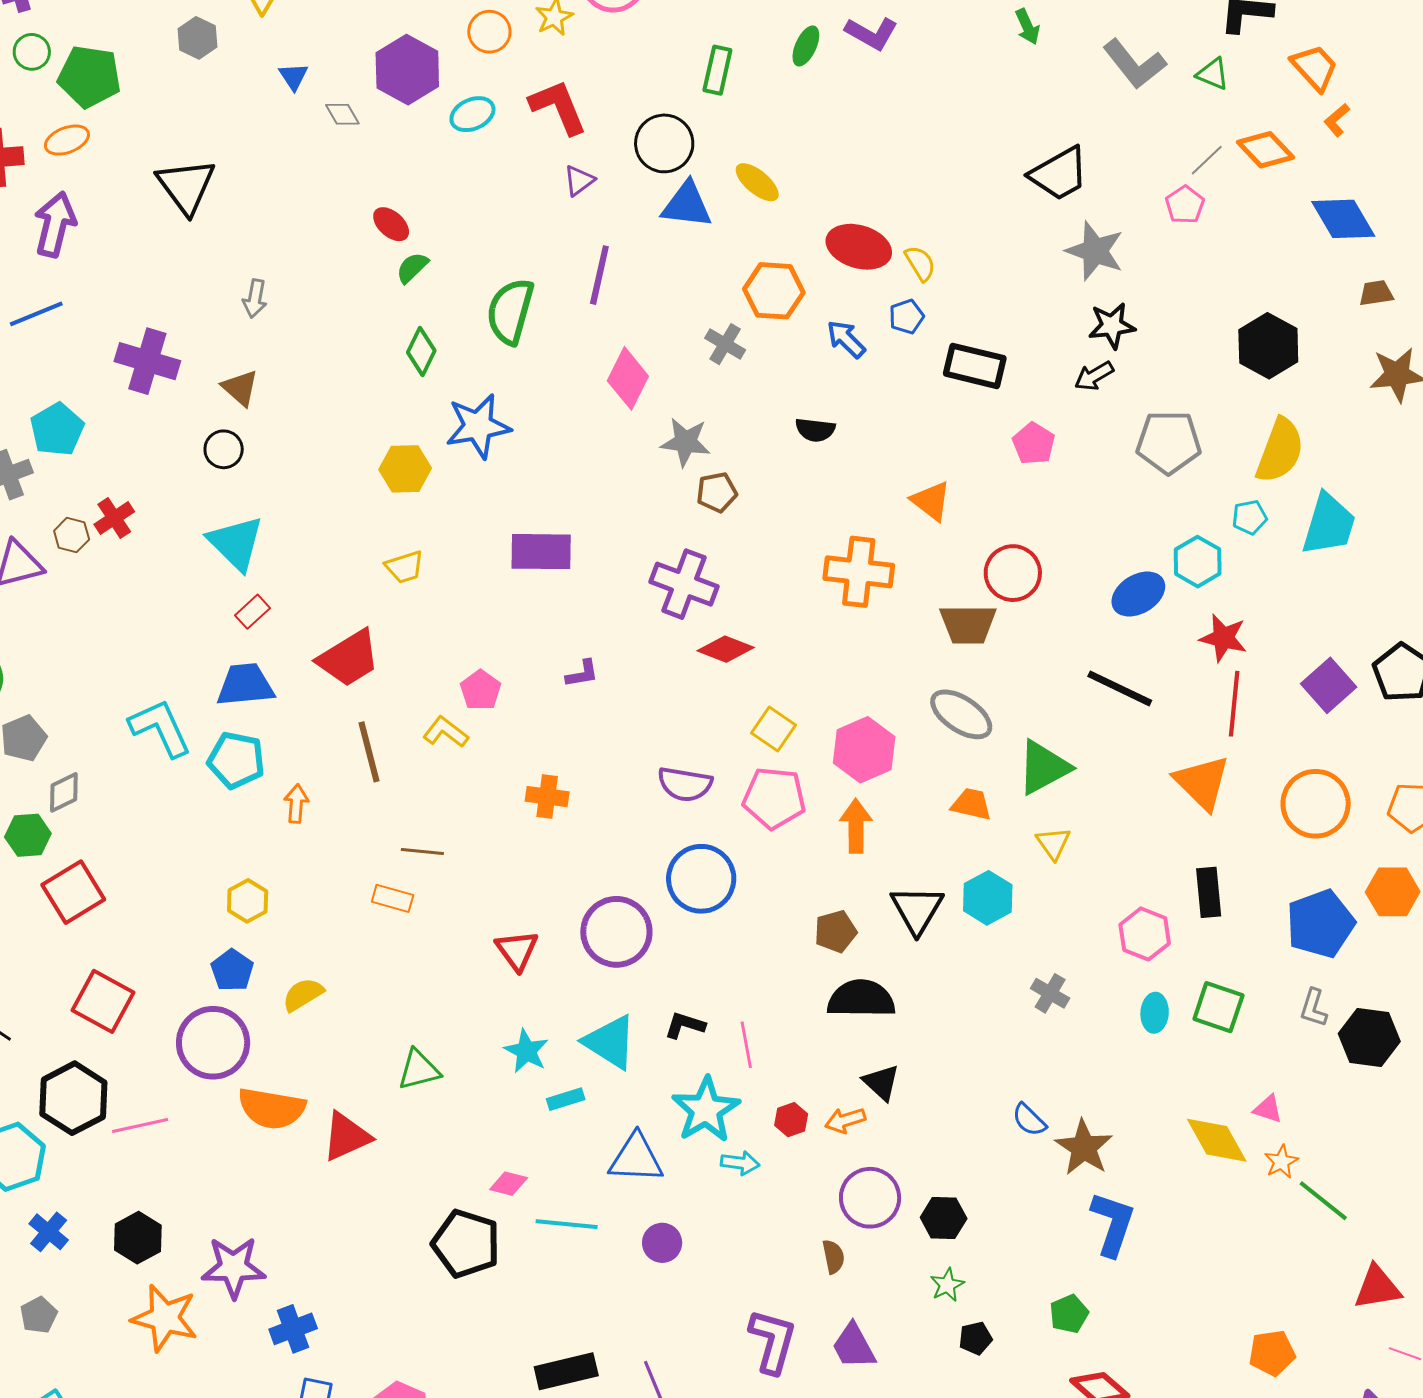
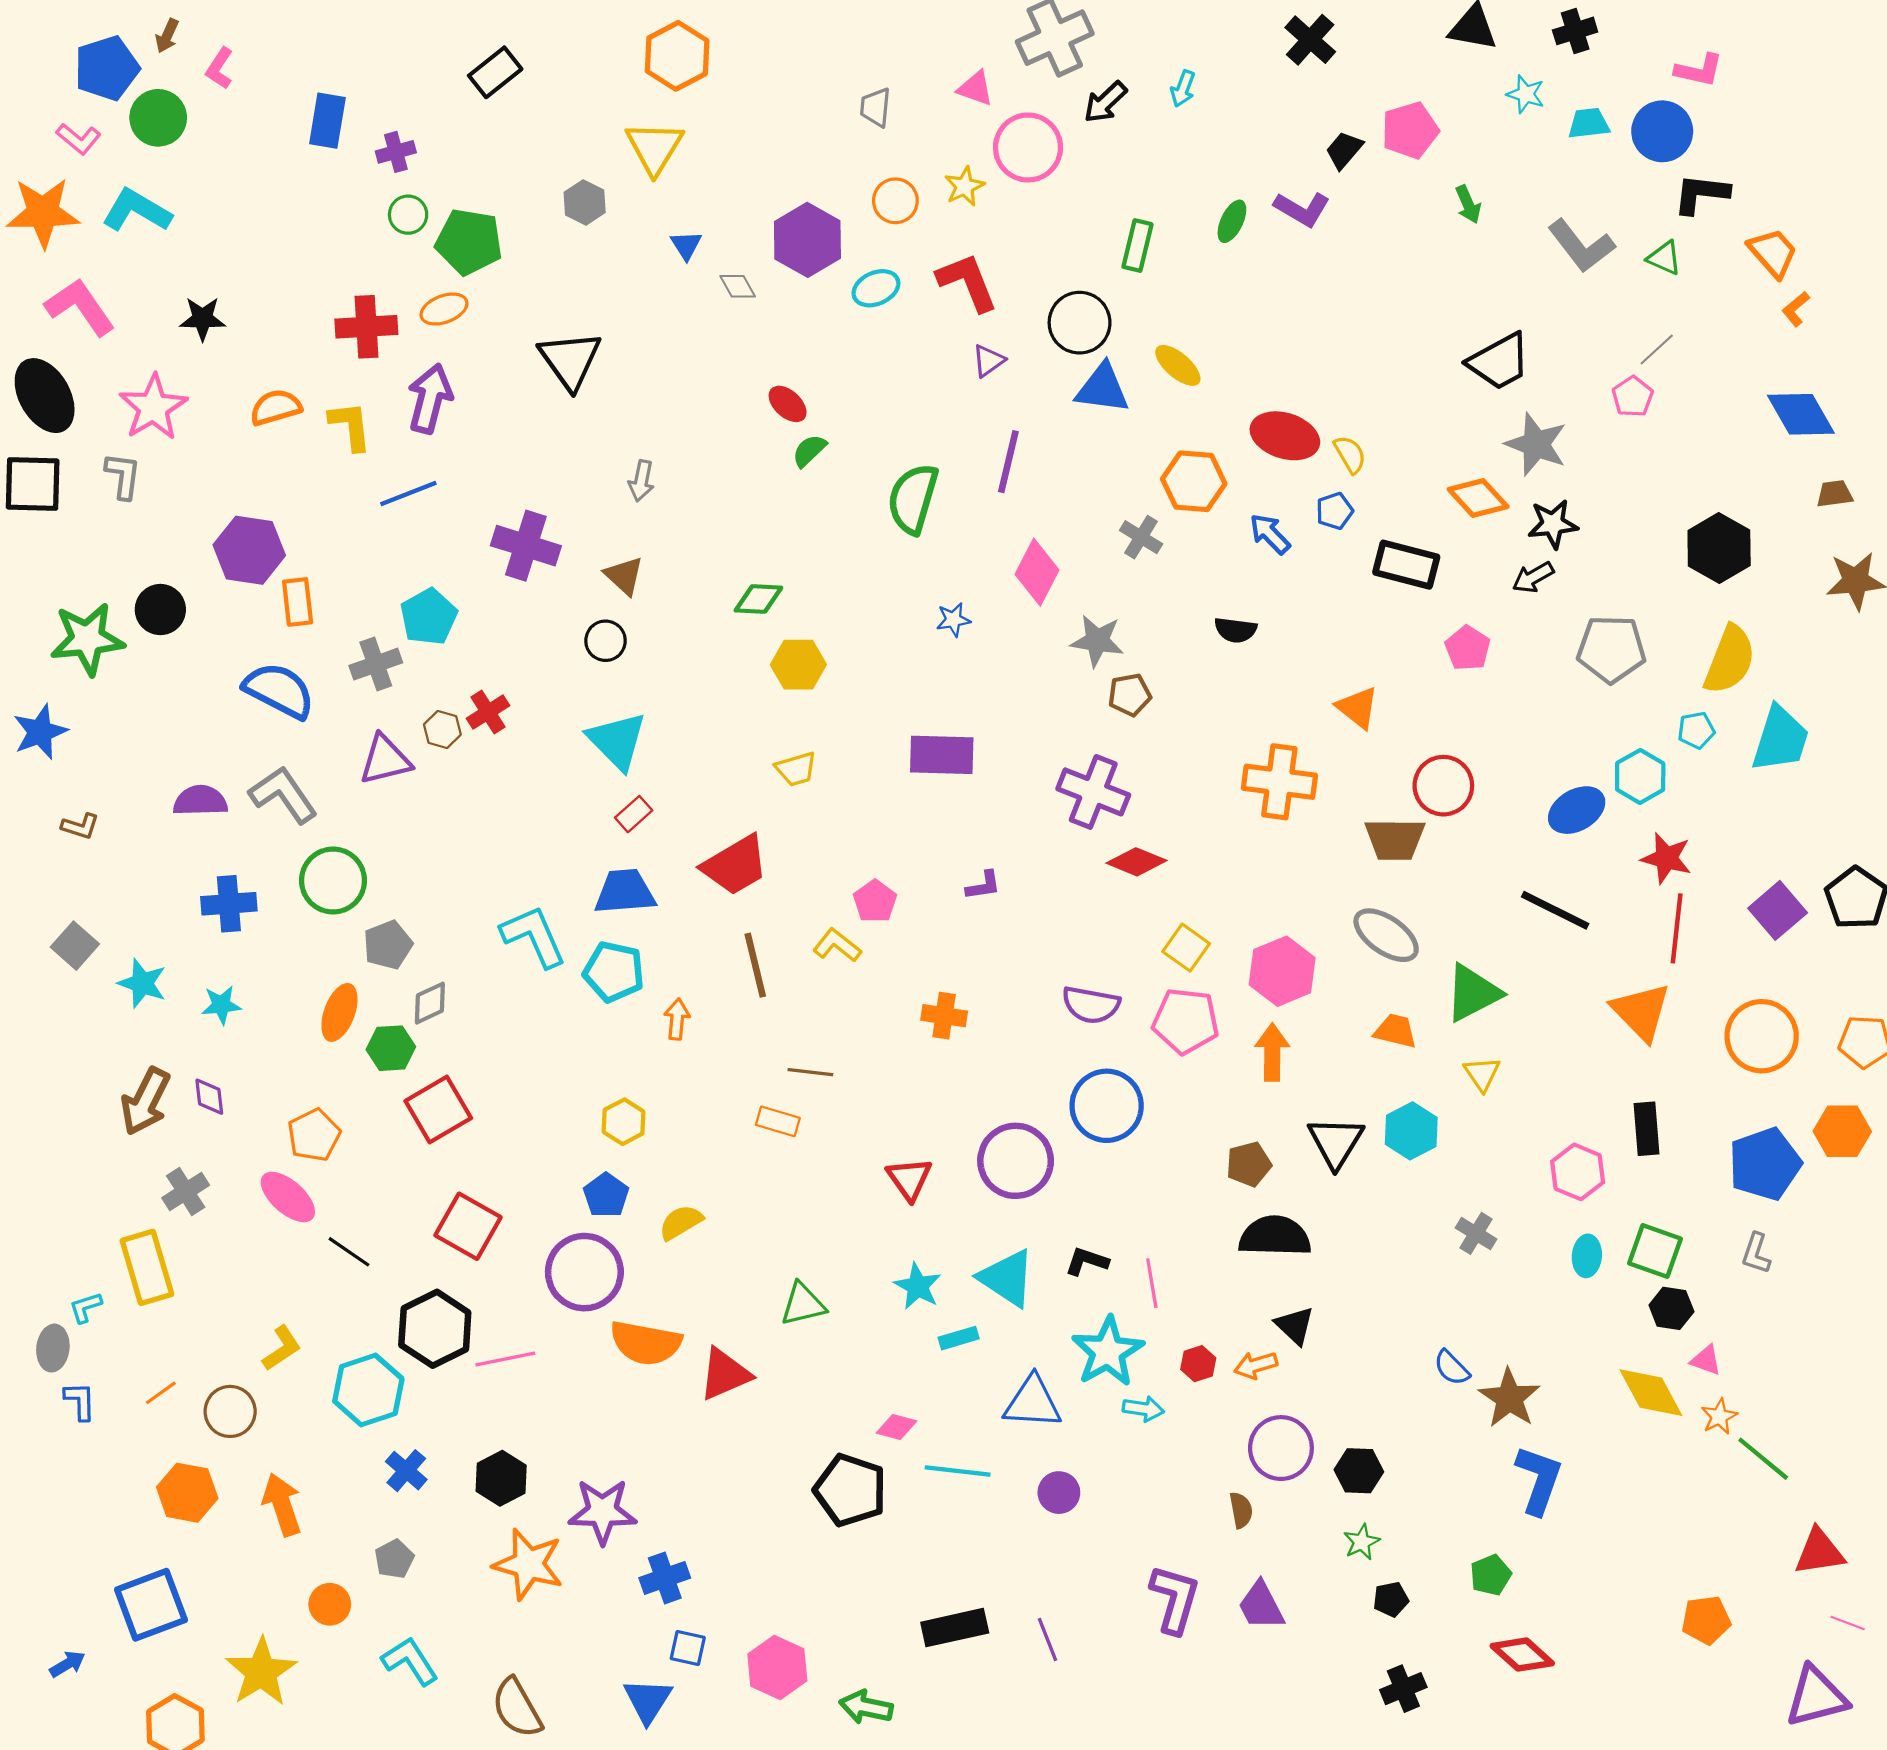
orange diamond: (1266, 150) -> (1478, 498), moved
green diamond: (421, 351) -> (758, 599), moved, turned 66
blue star: (478, 426) -> (953, 620), moved, size x0.5
black hexagon: (1369, 1038) -> (1671, 1308), moved, size x0.7

